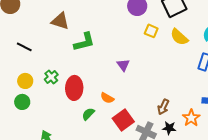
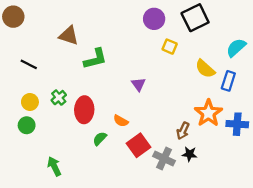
yellow semicircle: (179, 37) -> (205, 69), moved
orange star: (191, 118) -> (208, 113), moved, size x1.4

